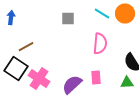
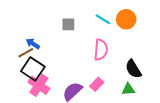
blue arrow: (11, 18) -> (33, 44), moved, turned -64
black square: (16, 69) -> (33, 69), moved
pink rectangle: (96, 78) -> (97, 84), turned 48

